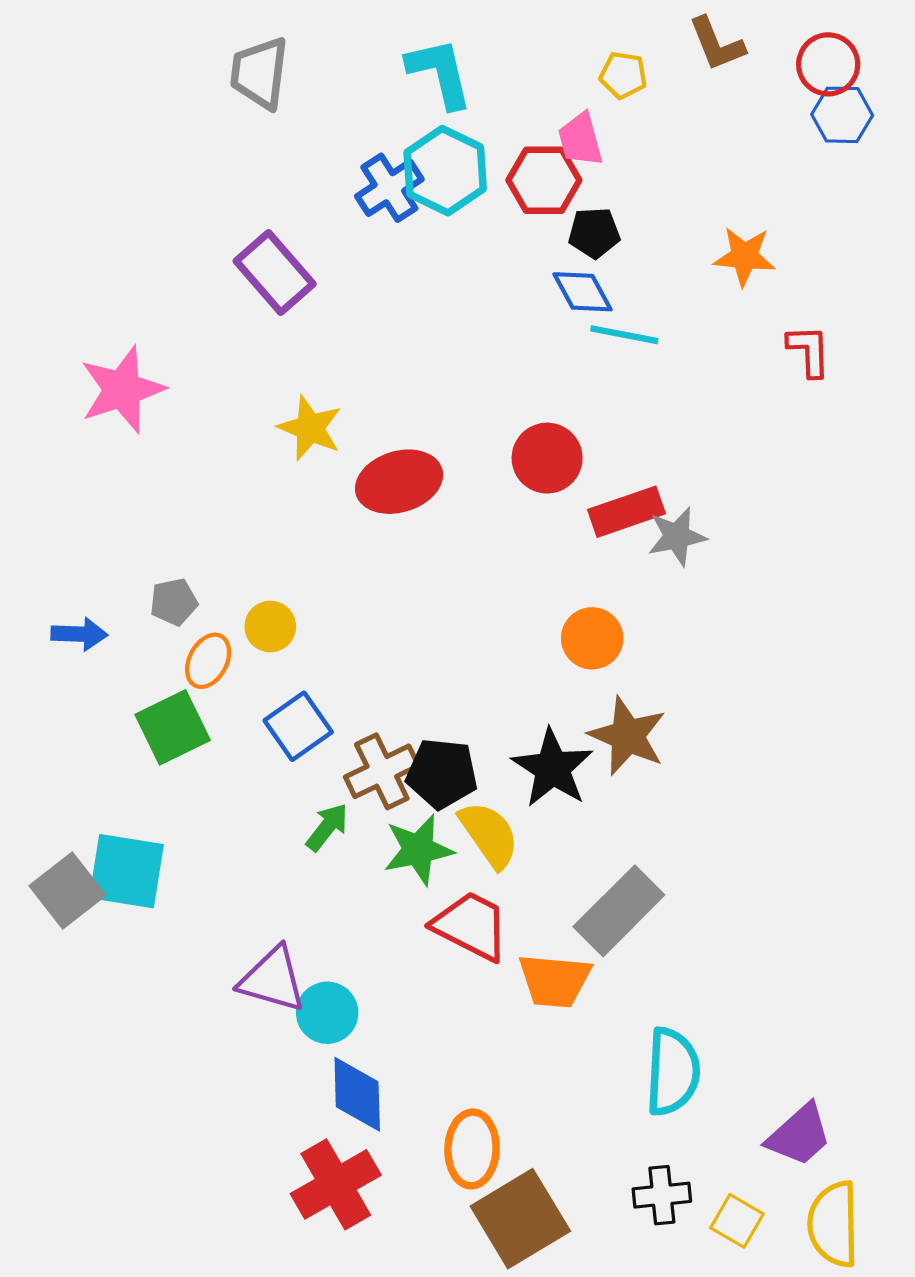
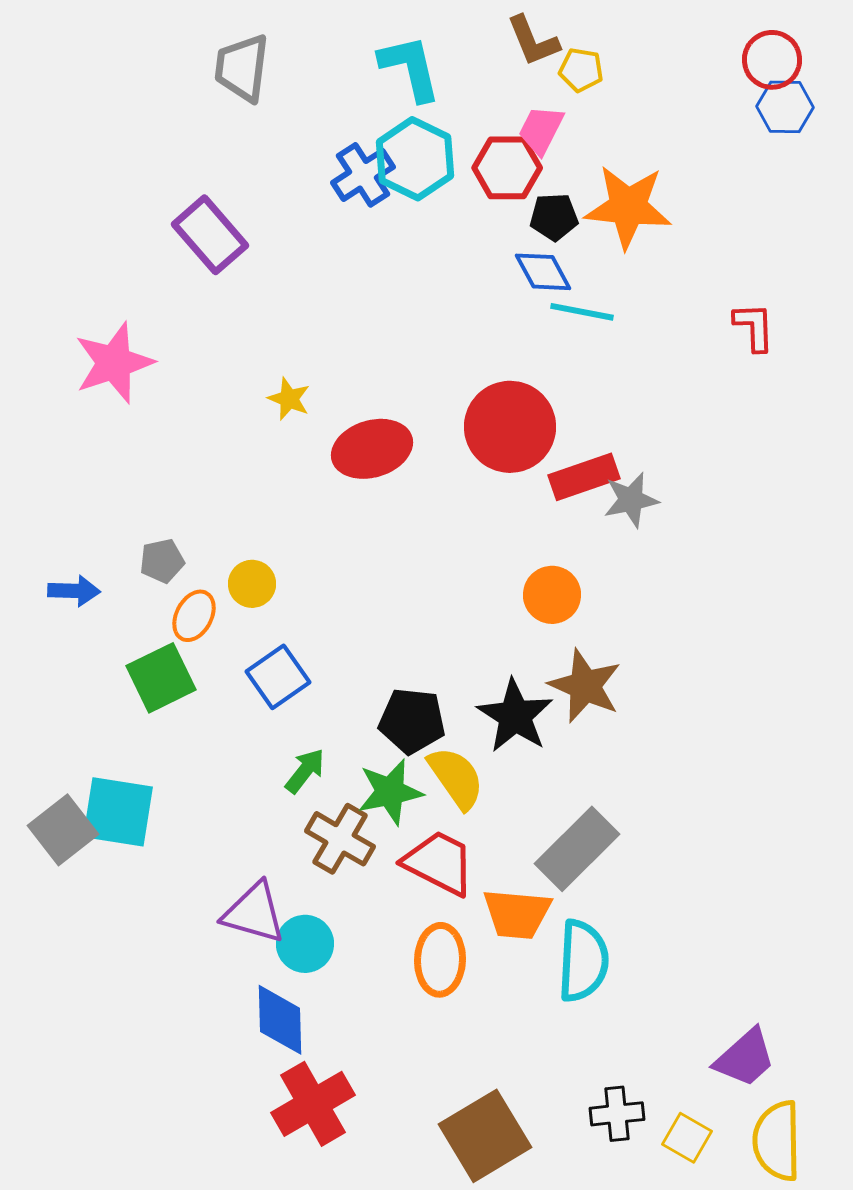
brown L-shape: (717, 44) -> (533, 41), moved
pink trapezoid: (580, 139) -> (541, 130), turned 42
orange star: (744, 256) -> (628, 207), moved, size x1.5
purple rectangle: (275, 272) -> (210, 235), moved
yellow star: (310, 428) -> (289, 399), size x0.7
red circle: (547, 458) -> (510, 427), size x1.4
brown cross: (382, 771) -> (340, 839), moved, turned -34
cyan semicircle: (673, 1072) -> (583, 961), moved
blue diamond: (357, 1094) -> (280, 1020), moved
orange ellipse: (472, 1149) -> (440, 960), moved

